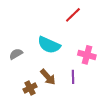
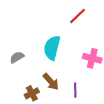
cyan semicircle: (49, 45) -> (52, 48), turned 80
purple line: (73, 77) -> (75, 90), moved

